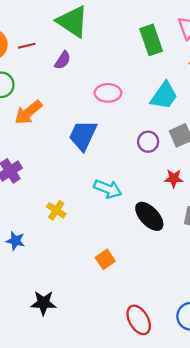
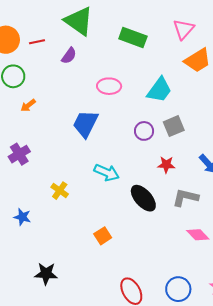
green rectangle: (151, 40) -> (133, 38), moved, turned -52
orange arrow: (28, 112) -> (28, 105), moved, size x0.6

